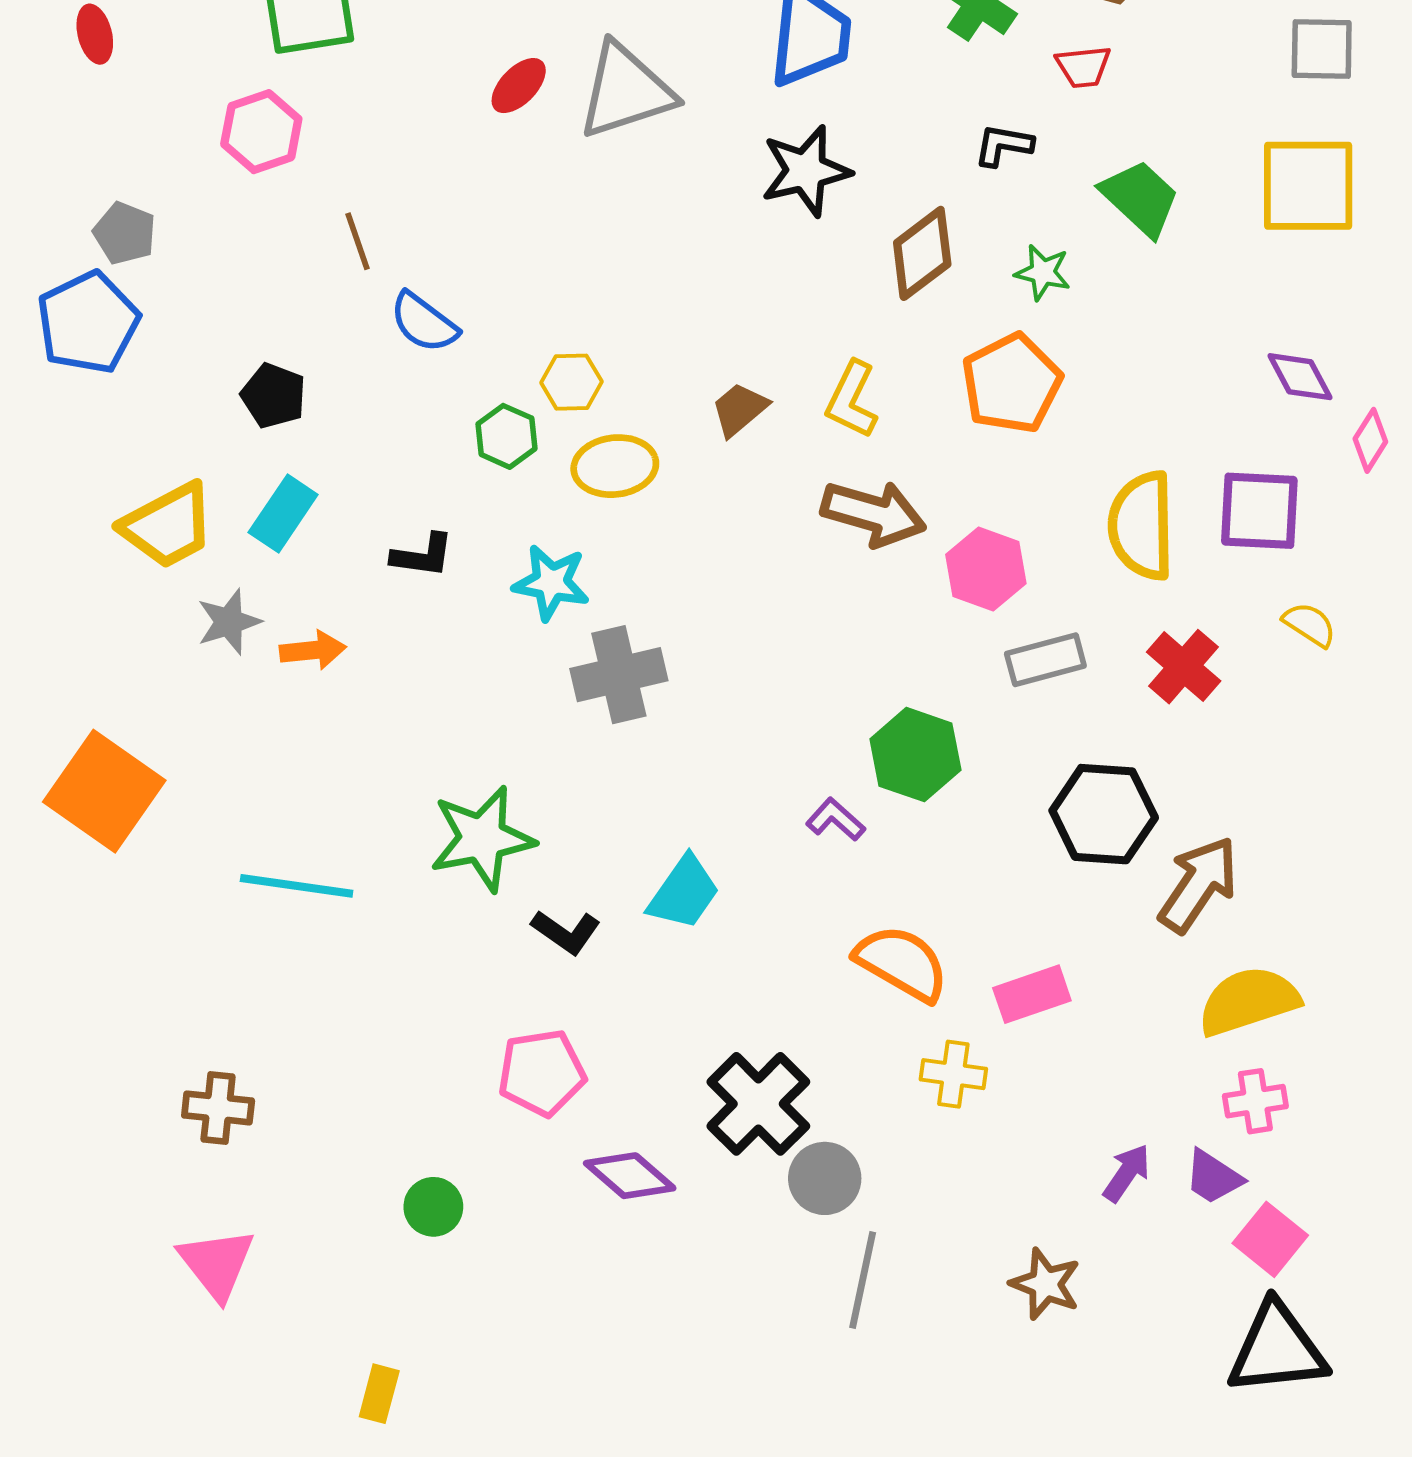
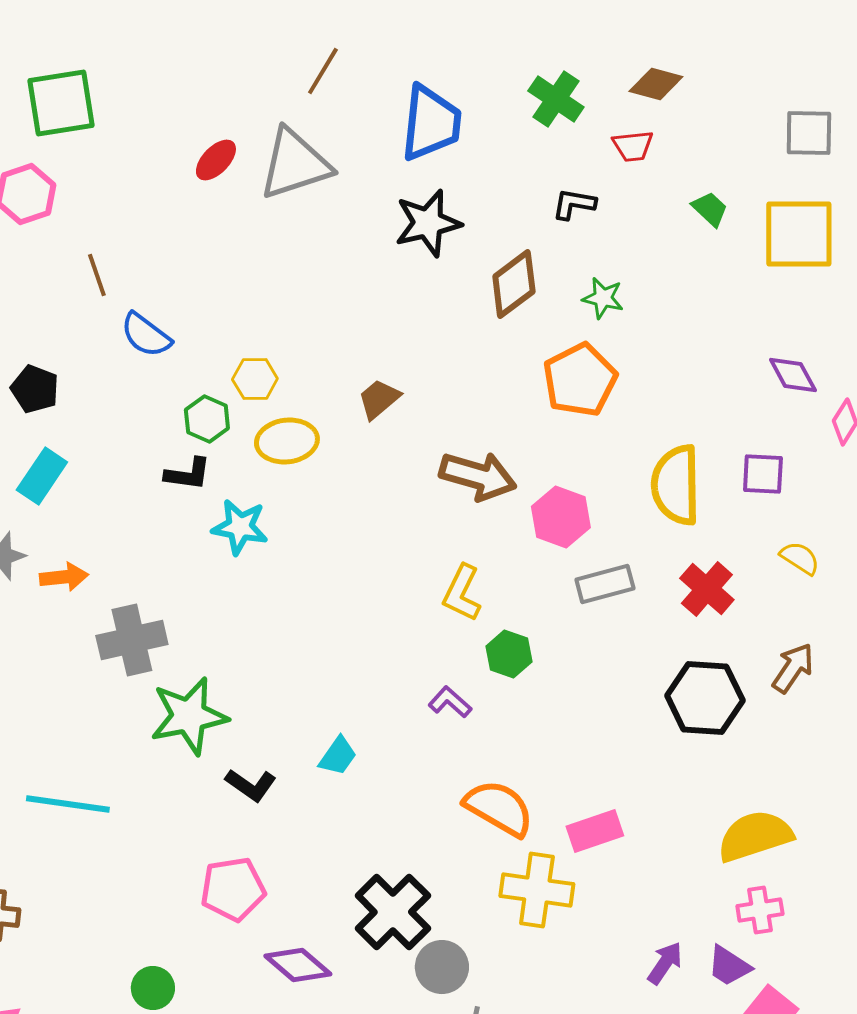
green trapezoid: (1140, 198) -> (710, 209), moved, size x0.6
yellow L-shape: (852, 400) -> (462, 593), moved
purple square: (1259, 511) -> (763, 474), size x0.7
black L-shape: (423, 555) -> (188, 474), moved
gray cross: (619, 675) -> (132, 640), moved
green hexagon: (915, 755) -> (509, 654), size x0.7
black hexagon: (1104, 814) -> (705, 698), moved
brown arrow: (1198, 885) -> (793, 668), moved, size x0.7
cyan line: (297, 886) -> (68, 804), moved
cyan trapezoid: (684, 893) -> (338, 756), size x0.7
yellow cross: (953, 1074) -> (537, 890), size x1.5

